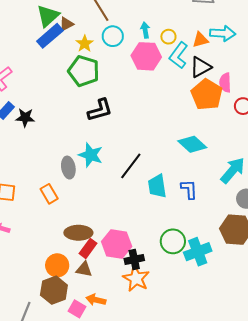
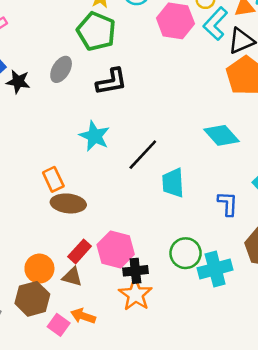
gray ellipse: (68, 168) -> (61, 69), moved, turned 35
blue L-shape: (189, 189) -> (228, 204), moved
orange rectangle: (49, 194) -> (53, 179), moved
brown ellipse: (78, 233) -> (68, 203), moved

